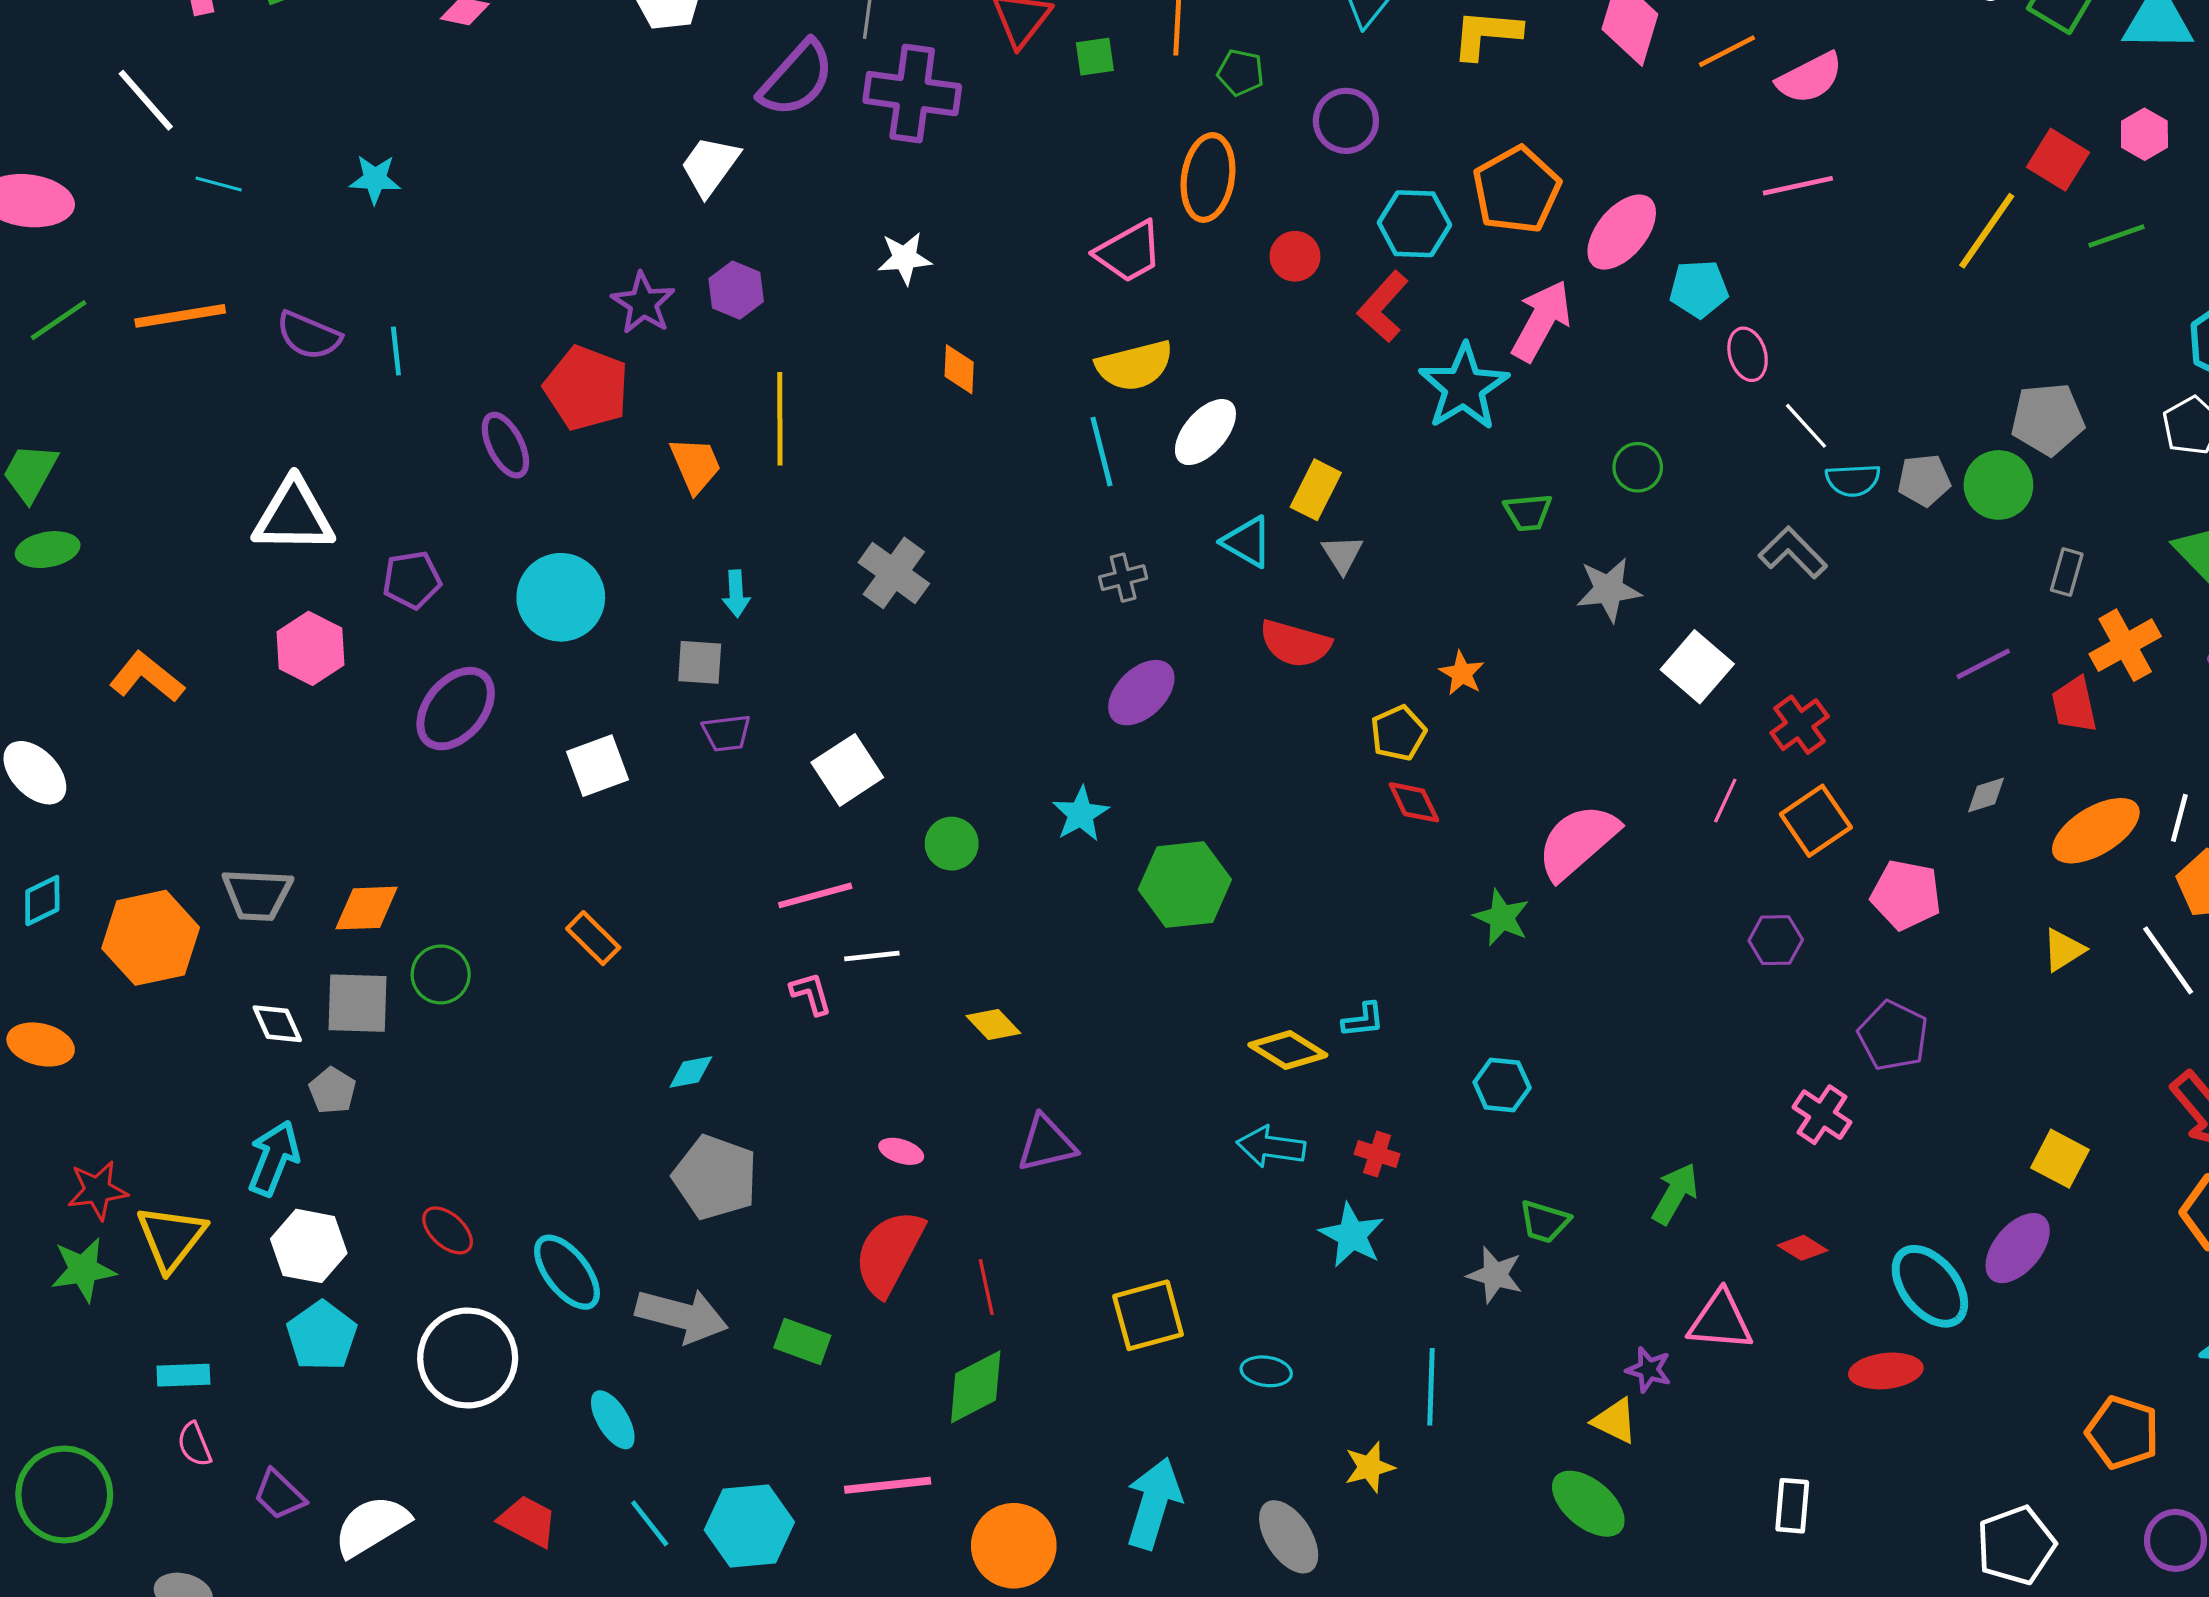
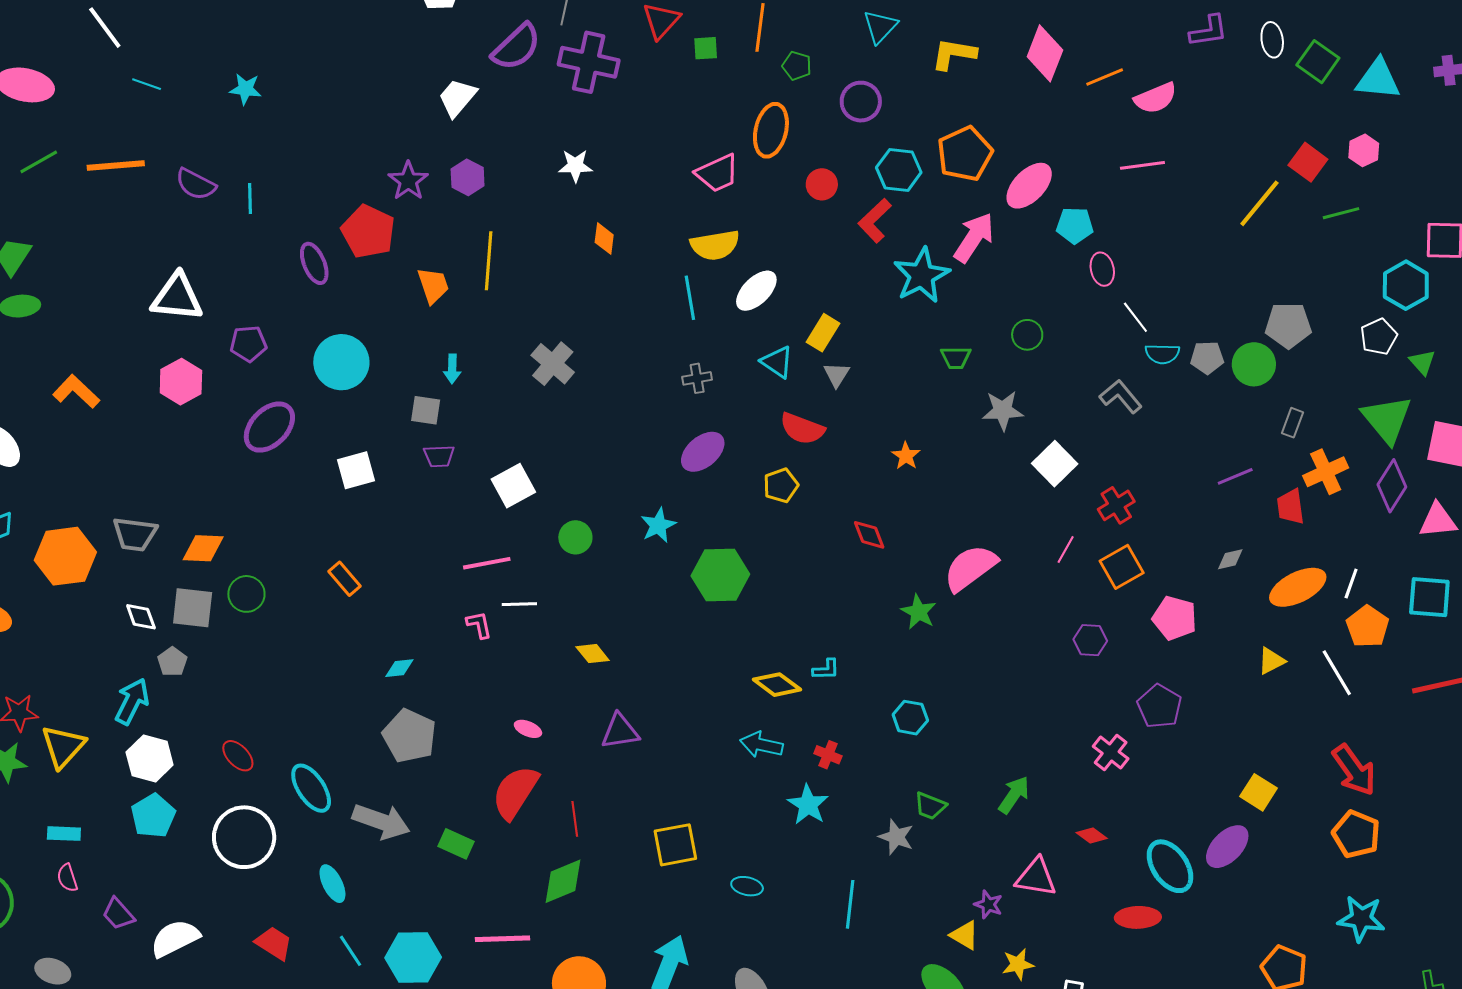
yellow pentagon: (1398, 733) -> (781, 485), moved
yellow star: (1369, 1467) -> (1018, 964), moved

